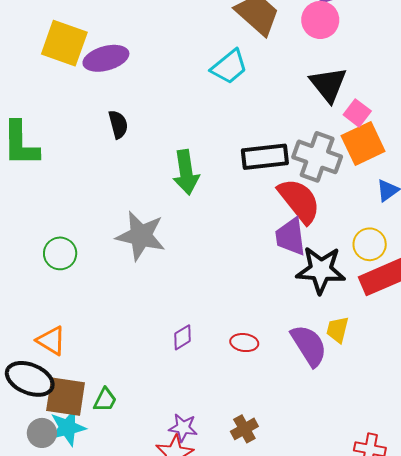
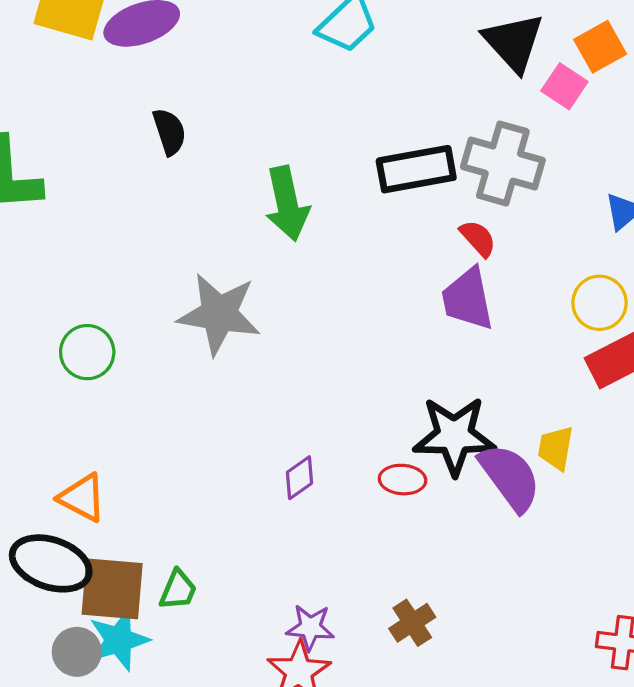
orange square: (363, 143) -> (600, 47), moved, size x0.7
red semicircle: (299, 201) -> (478, 238), size x0.5
black star: (321, 270) -> (454, 436), moved

